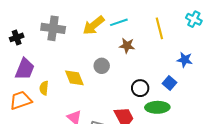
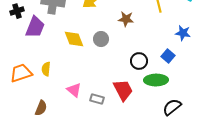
purple trapezoid: (25, 69) -> (35, 27), moved
yellow diamond: (74, 78) -> (74, 39), moved
yellow semicircle: (44, 88) -> (46, 69), moved

